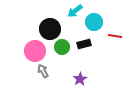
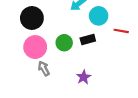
black circle: (50, 29) -> (32, 18), moved

